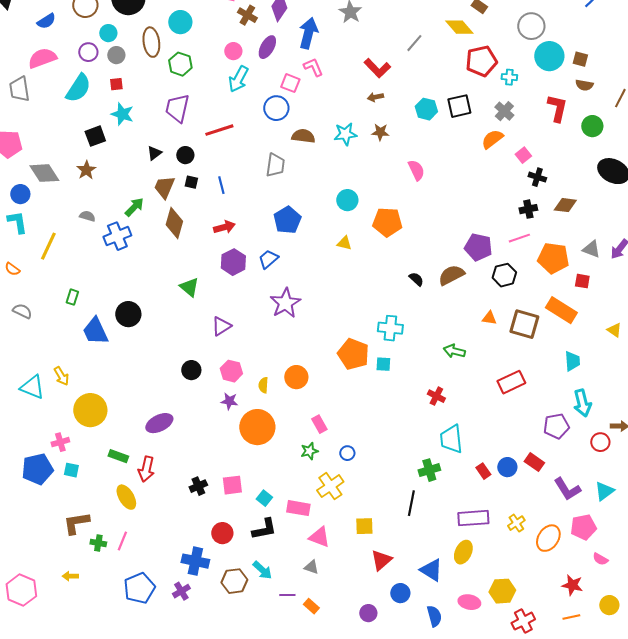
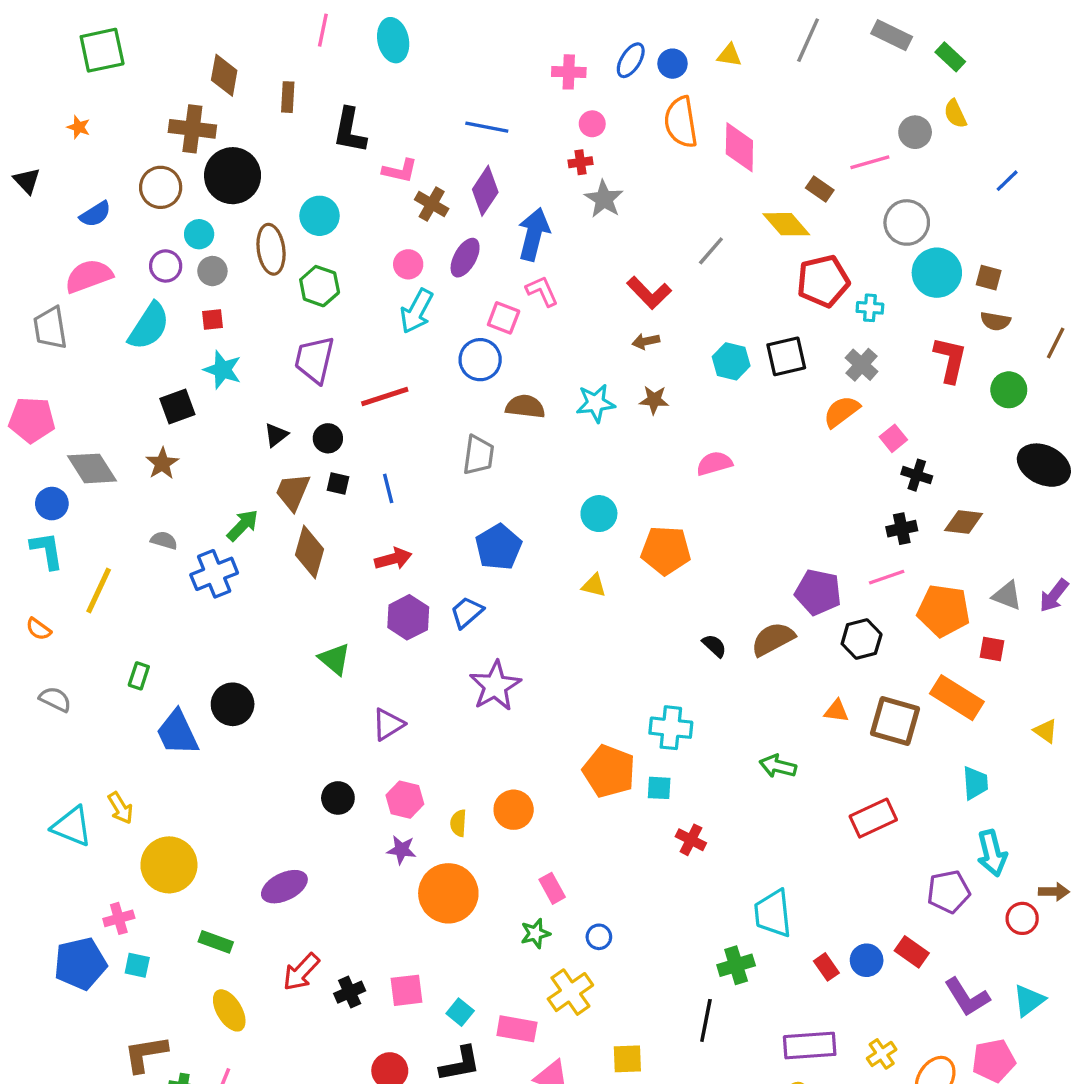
pink semicircle: (416, 170) -> (714, 463), turned -80
red cross: (436, 396) -> (691, 840), moved
red arrow: (146, 469) -> (301, 972), moved, turned 30

